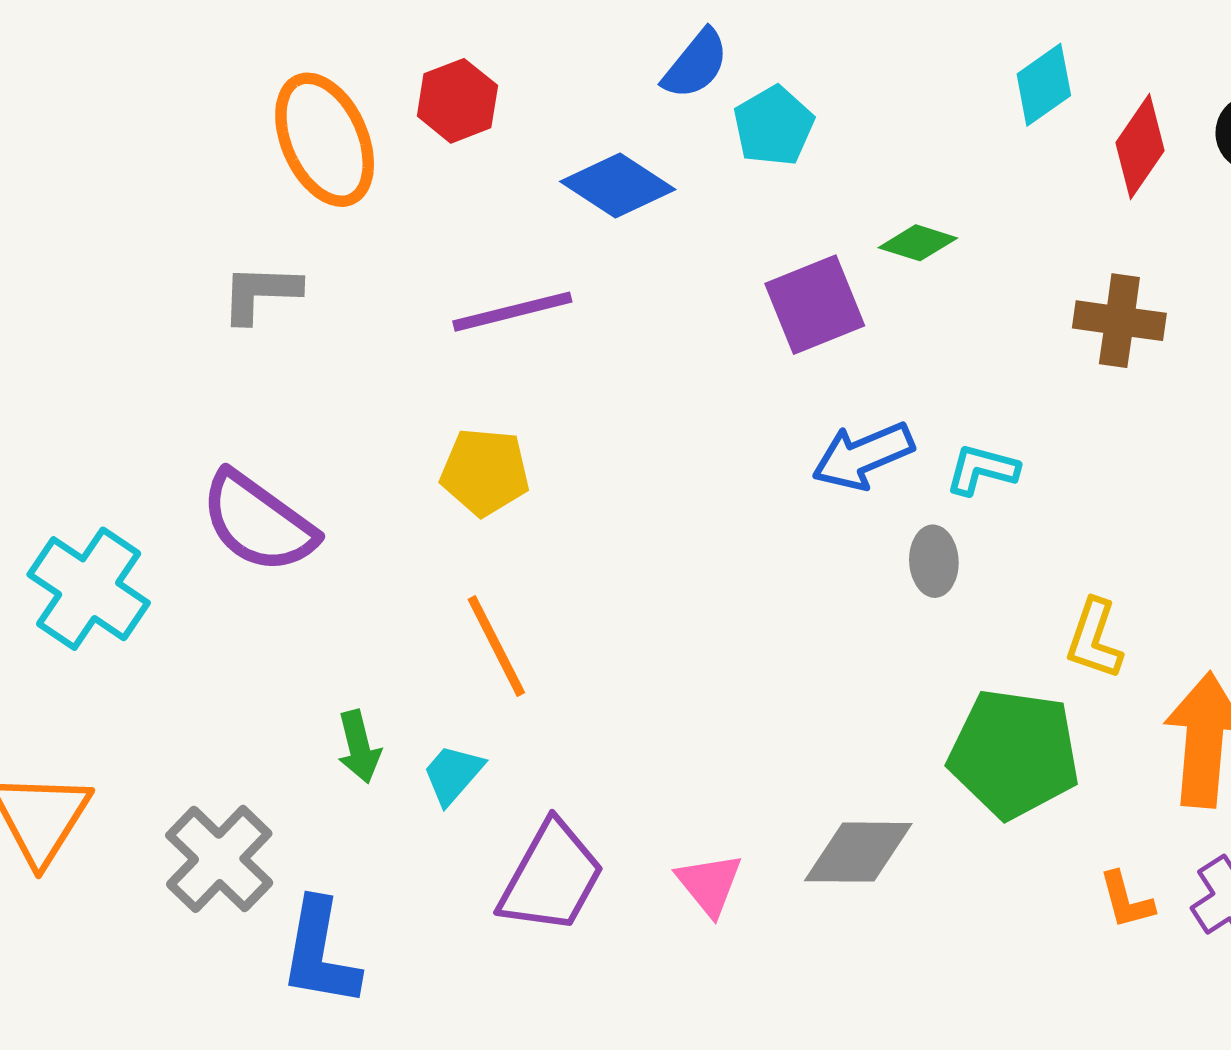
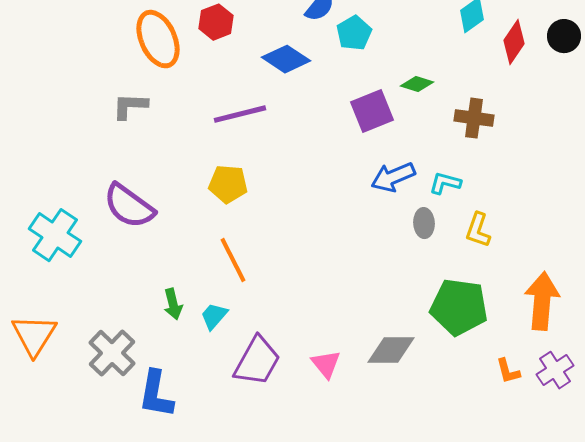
brown cross: (1119, 321) -> (474, 118), moved
yellow L-shape: (1094, 639) -> (478, 230), moved

